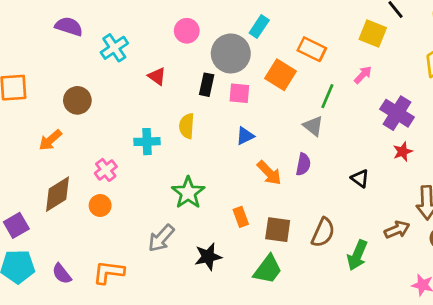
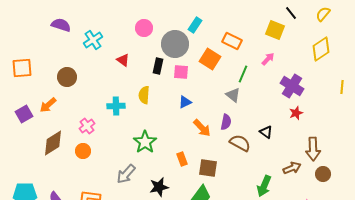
purple square: (16, 225) -> (24, 114), moved
brown semicircle: (323, 232) -> (240, 143), moved, turned -85

